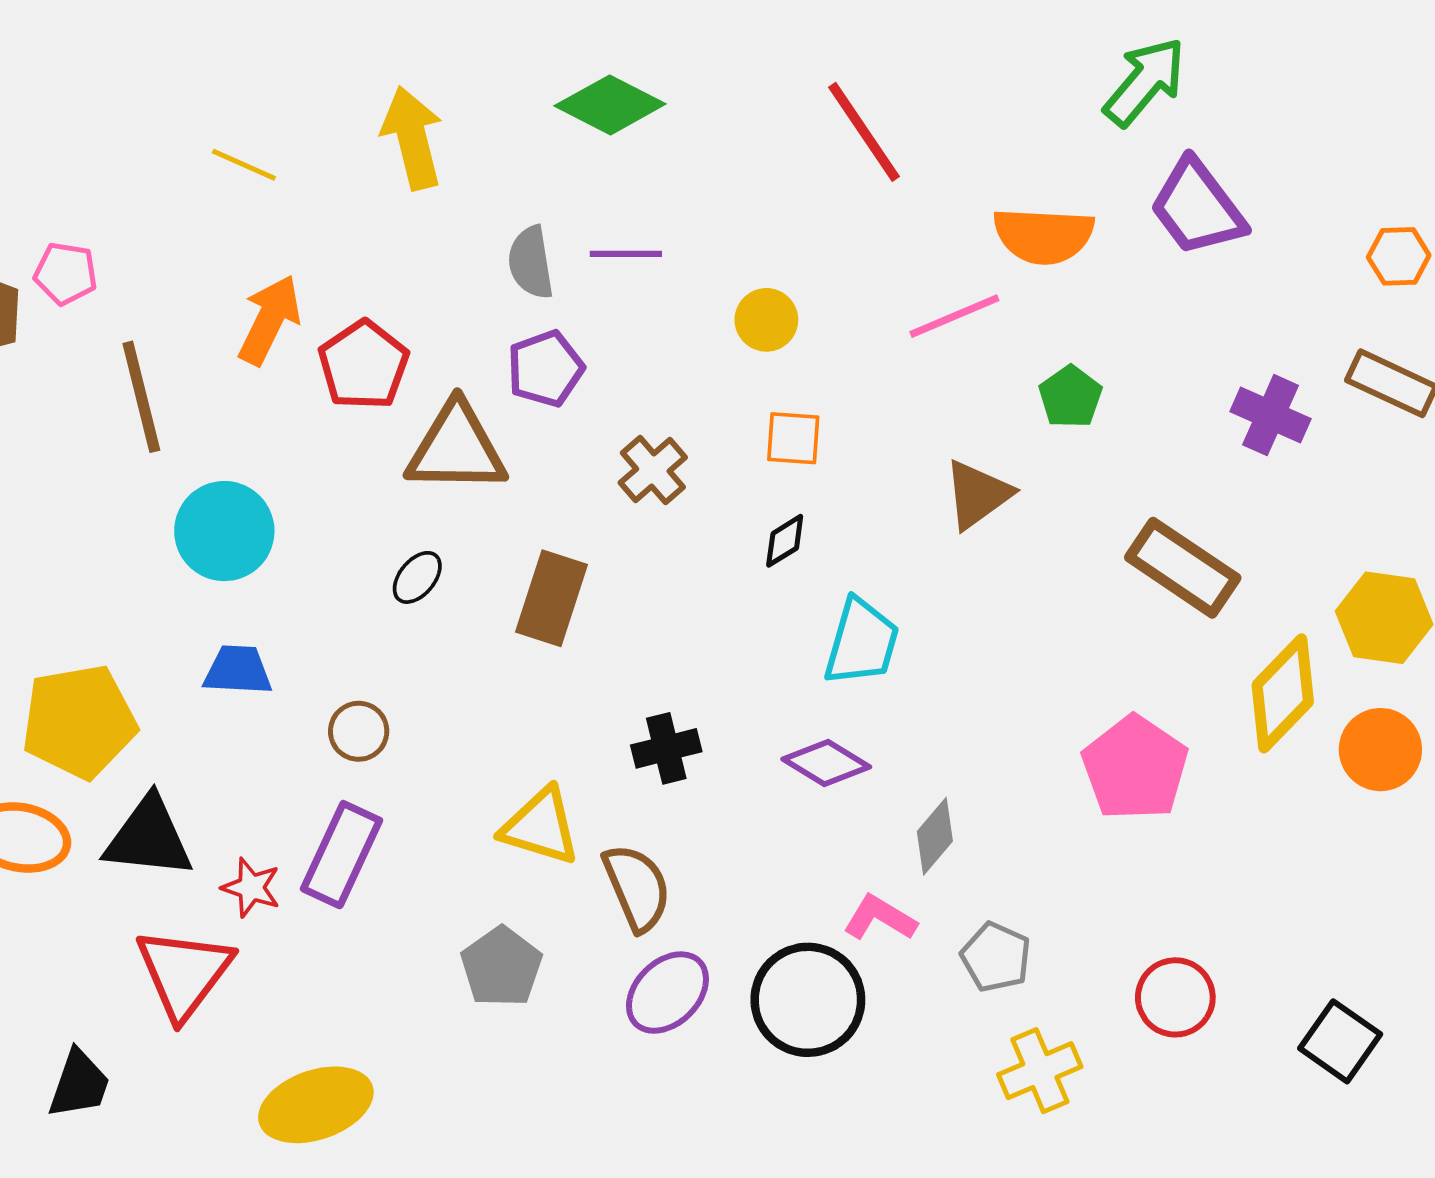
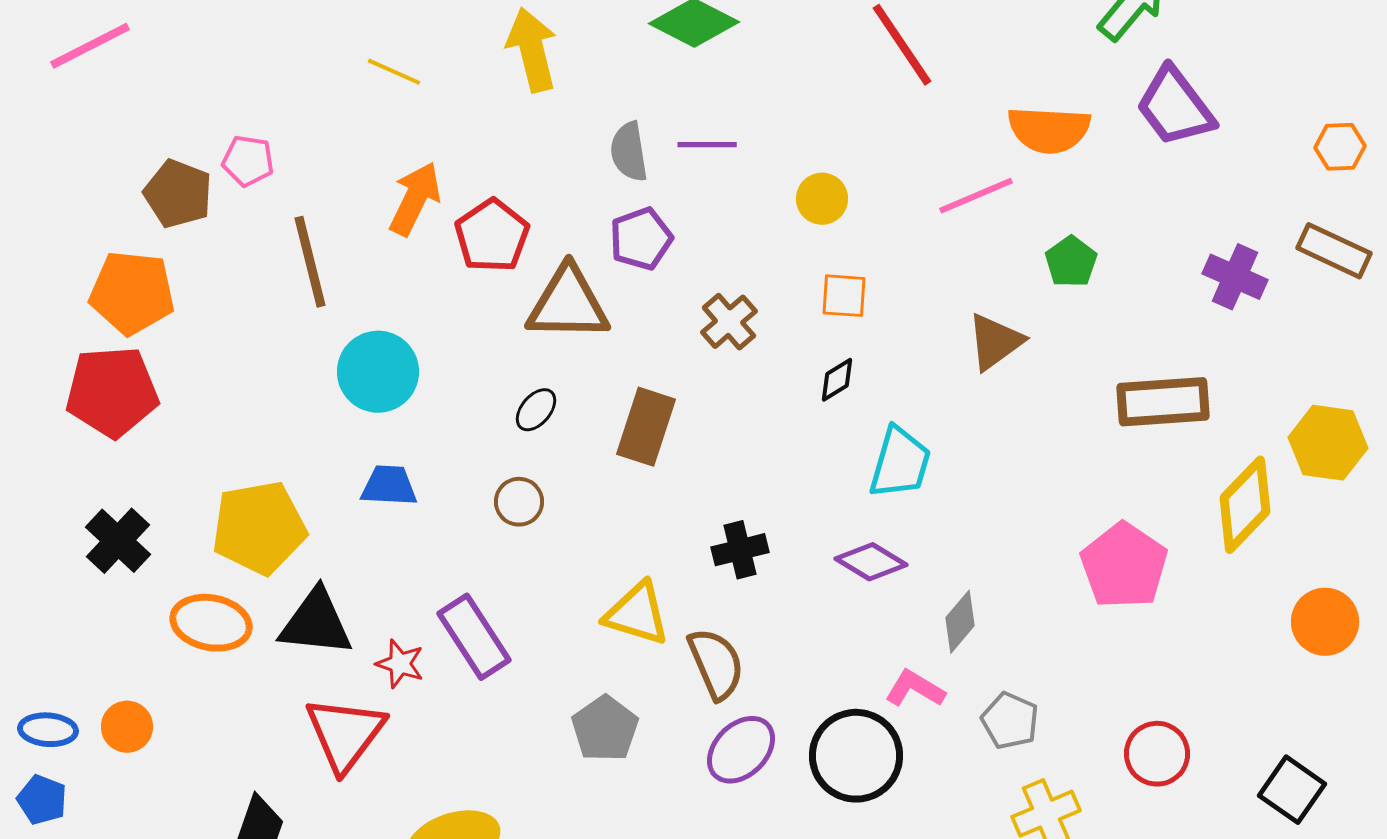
brown rectangle: (1183, 568) -> (1163, 402), turned -38
brown circle: (359, 731) -> (519, 502), moved
orange circle: (1380, 750) -> (1325, 622), moved
purple rectangle: (342, 855) -> (474, 637), turned -58

